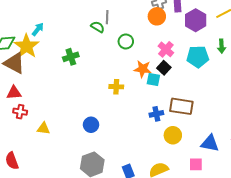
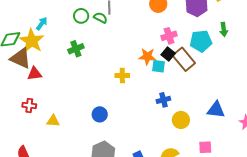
green circle: (126, 41) -> (81, 16), moved
pink cross: (166, 49) -> (169, 36), turned 35
red triangle: (14, 93) -> (35, 74), moved
brown rectangle: (181, 106) -> (184, 59), moved, turned 45
blue triangle: (210, 143) -> (216, 110), moved

